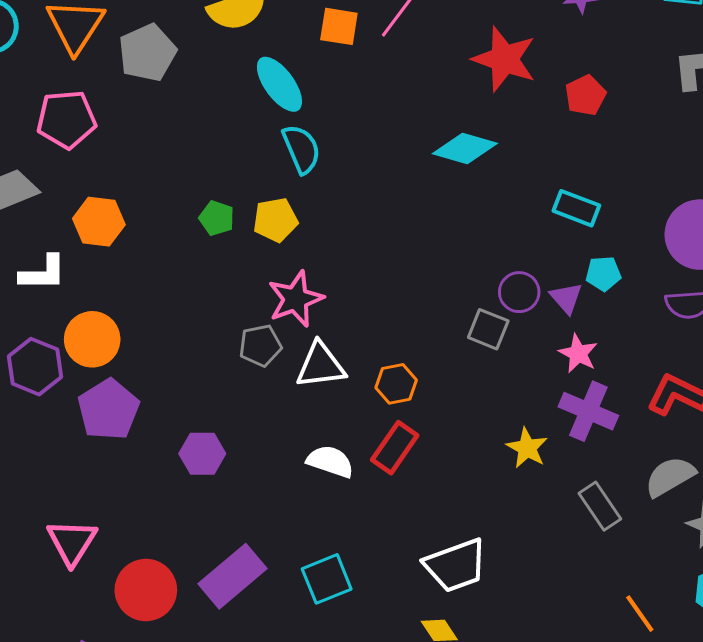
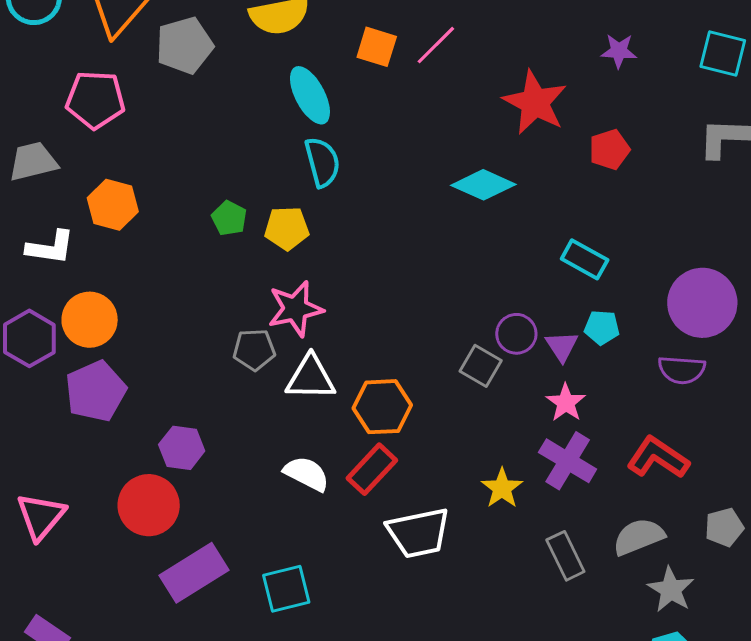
orange hexagon: (396, 384) -> (382, 407), size x1.4
white trapezoid: (456, 565) -> (418, 533), moved
red circle: (146, 590) -> (149, 505), moved

